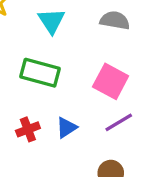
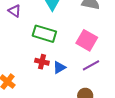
red cross: (28, 129) -> (42, 62), moved, turned 32

